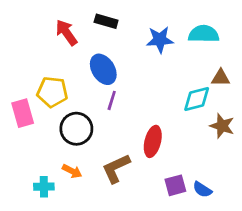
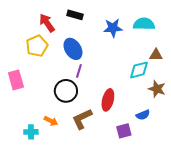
yellow pentagon: (52, 92) -> (37, 46), moved, turned -30
black circle: (76, 129) -> (66, 91), moved
blue semicircle: (202, 190) -> (143, 115), moved, turned -56

